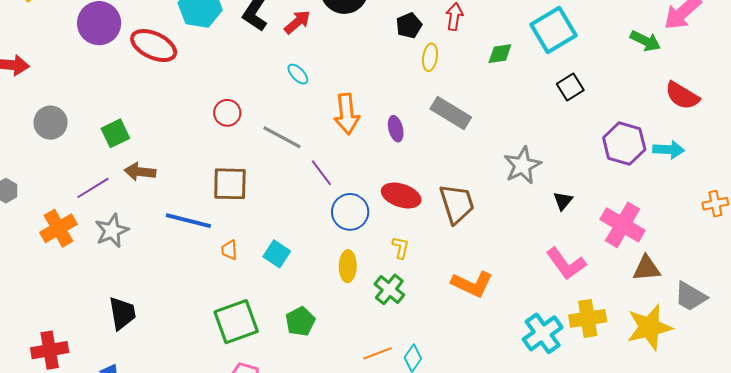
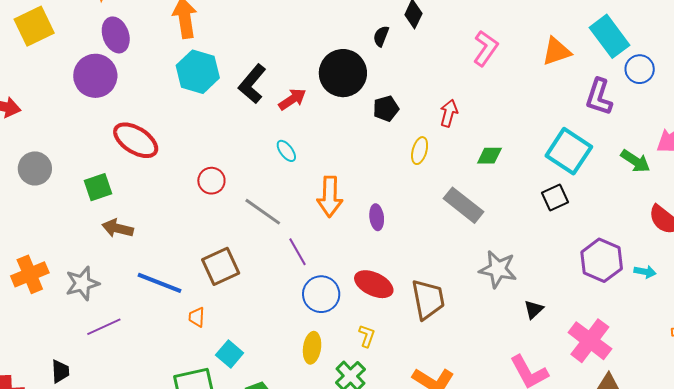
black pentagon: (409, 26) -> (386, 109), moved
cyan square: (553, 30) -> (569, 151), moved, turned -33
red ellipse: (154, 46) -> (136, 140), moved
gray rectangle: (451, 113) -> (463, 205), moved
cyan arrow: (669, 150) -> (645, 272), size x0.7
gray star: (522, 165) -> (498, 269), turned 30
brown square: (230, 184) -> (221, 266), moved, turned -33
purple line: (93, 188) -> (104, 327), moved
cyan square: (277, 254) -> (230, 354), moved
black trapezoid: (122, 313) -> (60, 371), moved, size x0.7

